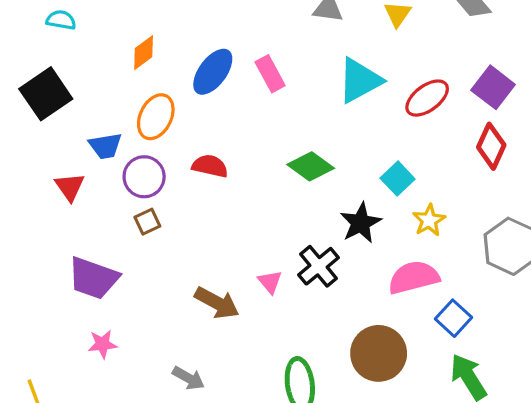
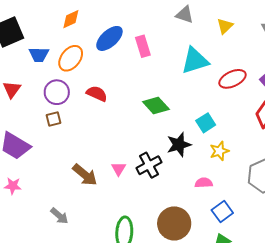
blue trapezoid: (105, 146) -> (39, 55), moved
pink semicircle: (414, 277) -> (204, 183), size x0.6

